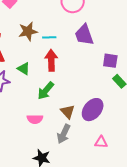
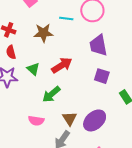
cyan line: (49, 37) -> (66, 18), moved
red arrow: (51, 60) -> (62, 65), turned 50
purple square: (110, 61) -> (102, 76), moved

